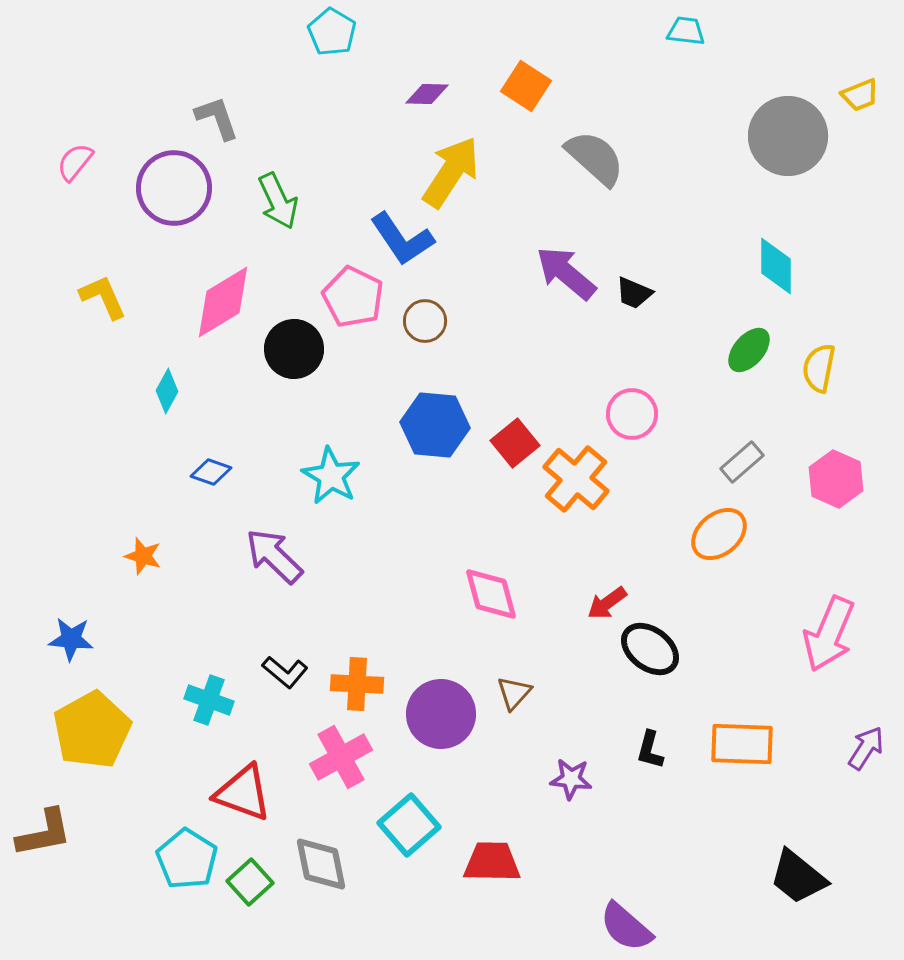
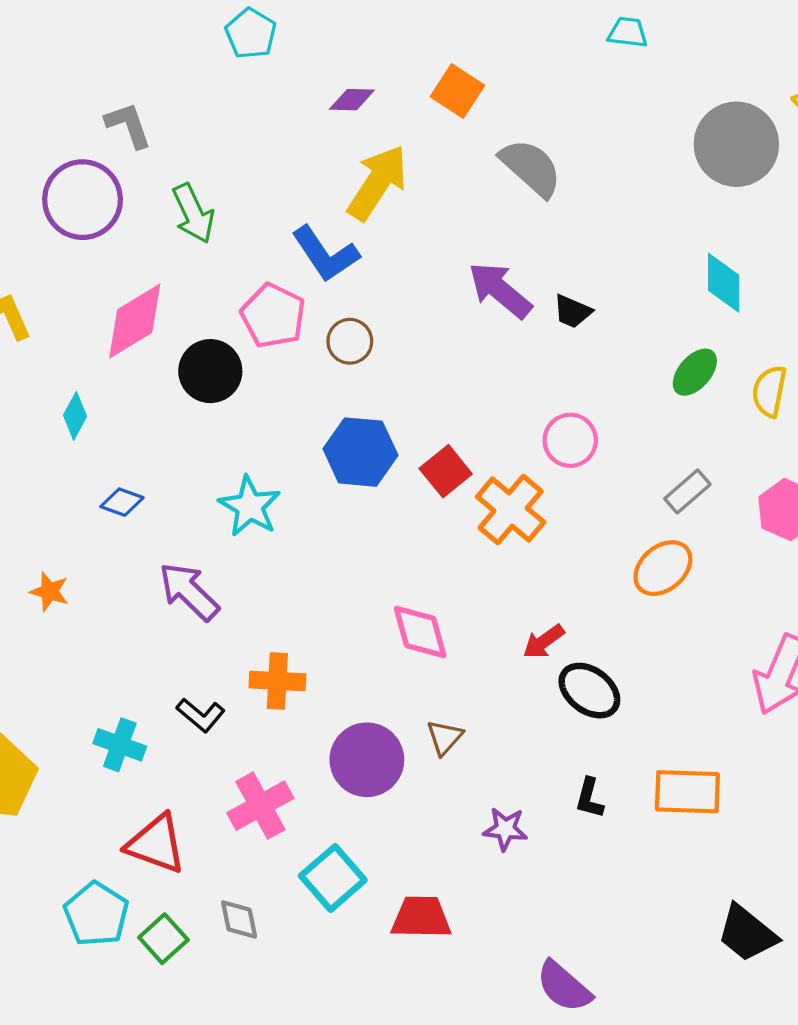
orange cross: (357, 684) -> (277, 681), moved
gray diamond: (321, 864) -> (239, 920), size x0.7

